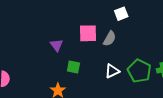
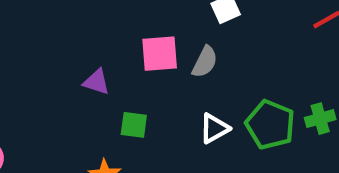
purple triangle: (57, 45) -> (96, 82), turned -32

